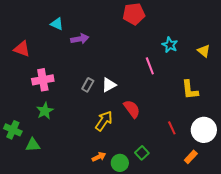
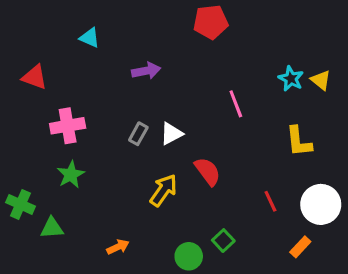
purple arrow: (80, 39) -> (146, 71), moved
cyan star: (170, 45) -> (291, 79), moved
orange arrow: (99, 157) -> (118, 247), moved

